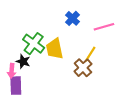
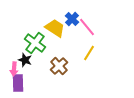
pink line: (104, 27) -> (87, 27), moved, turned 66
yellow trapezoid: (55, 49) -> (55, 28), moved, turned 135
brown cross: (83, 68) -> (59, 66), moved

